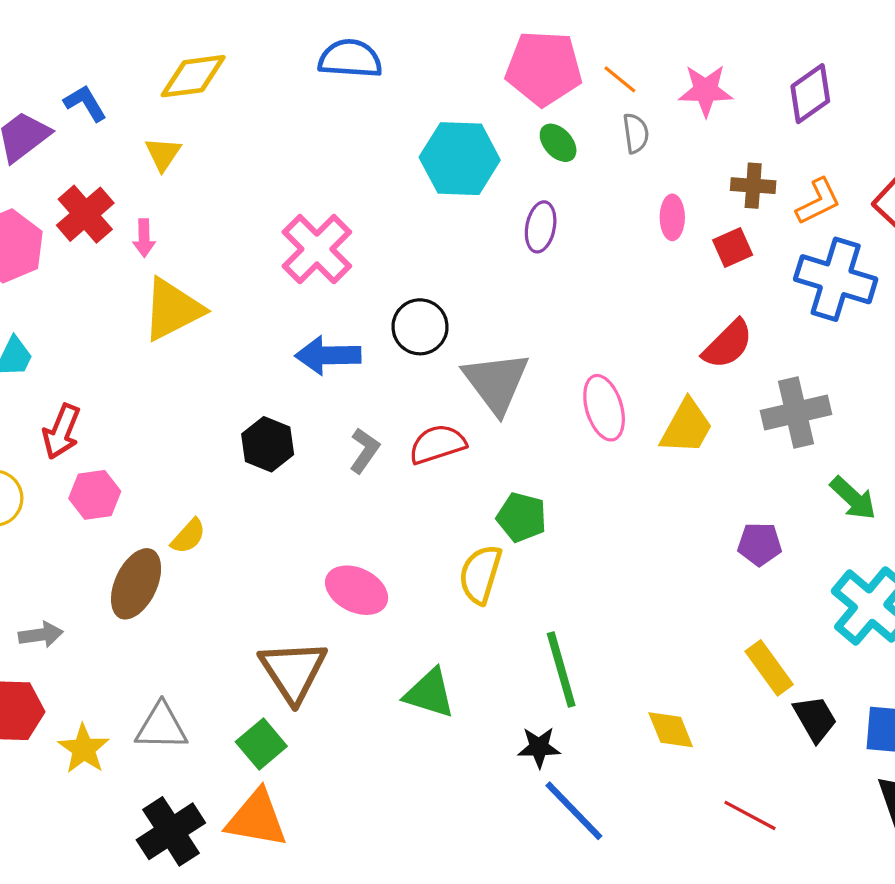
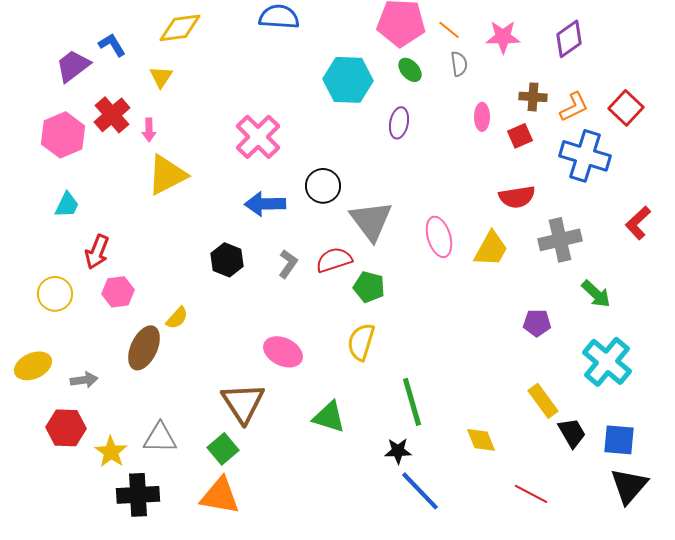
red semicircle: (728, 344) -> (517, 197), turned 36
green pentagon: (522, 517) -> (369, 287), moved
black cross: (171, 831) -> (138, 495), moved, turned 30

